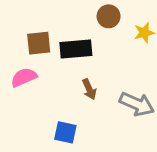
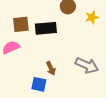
brown arrow: (89, 89) -> (51, 68), moved

